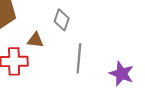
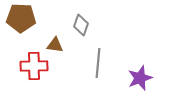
purple star: (121, 74) -> (140, 78), turned 30

